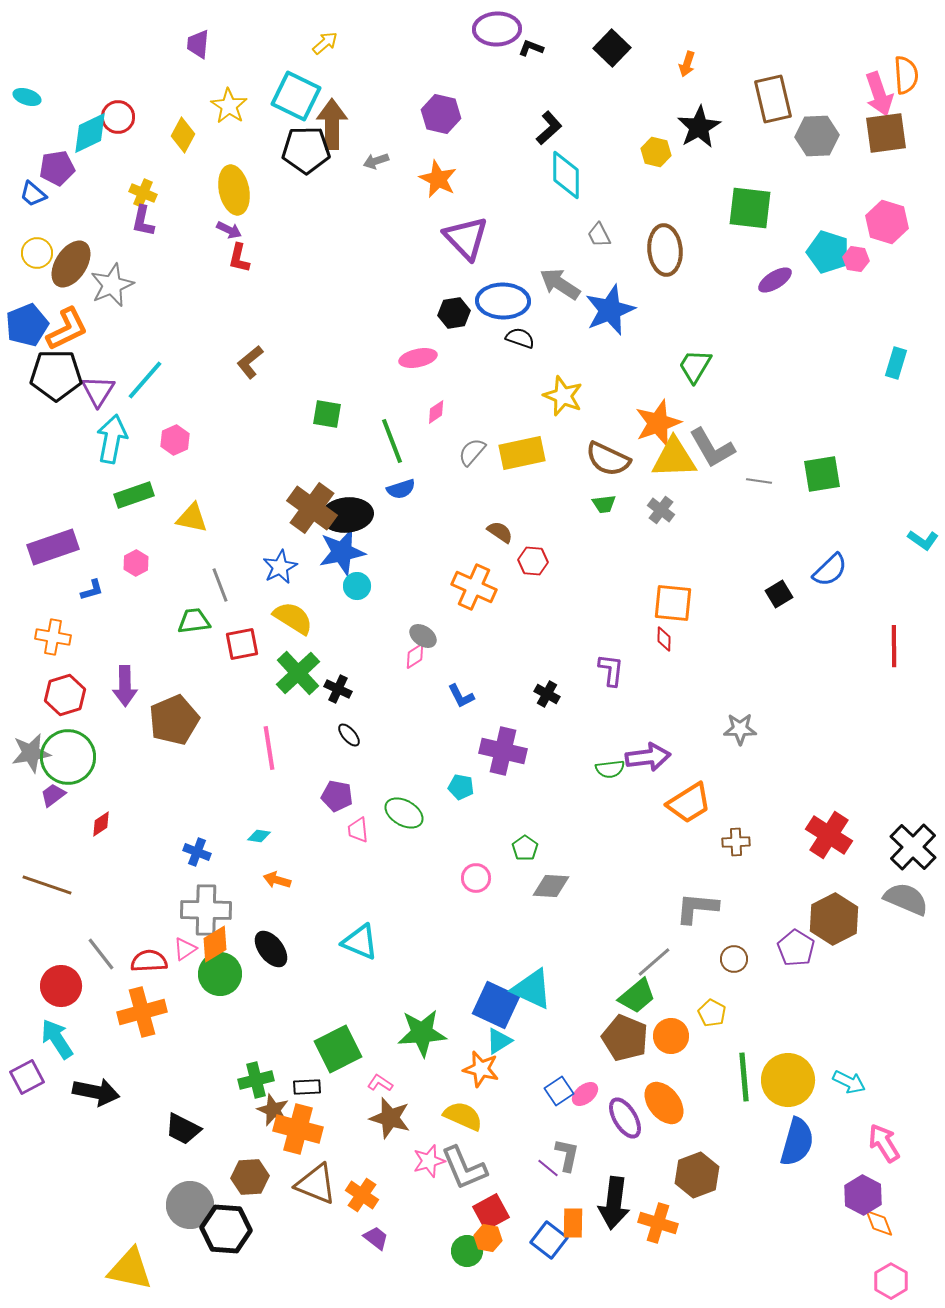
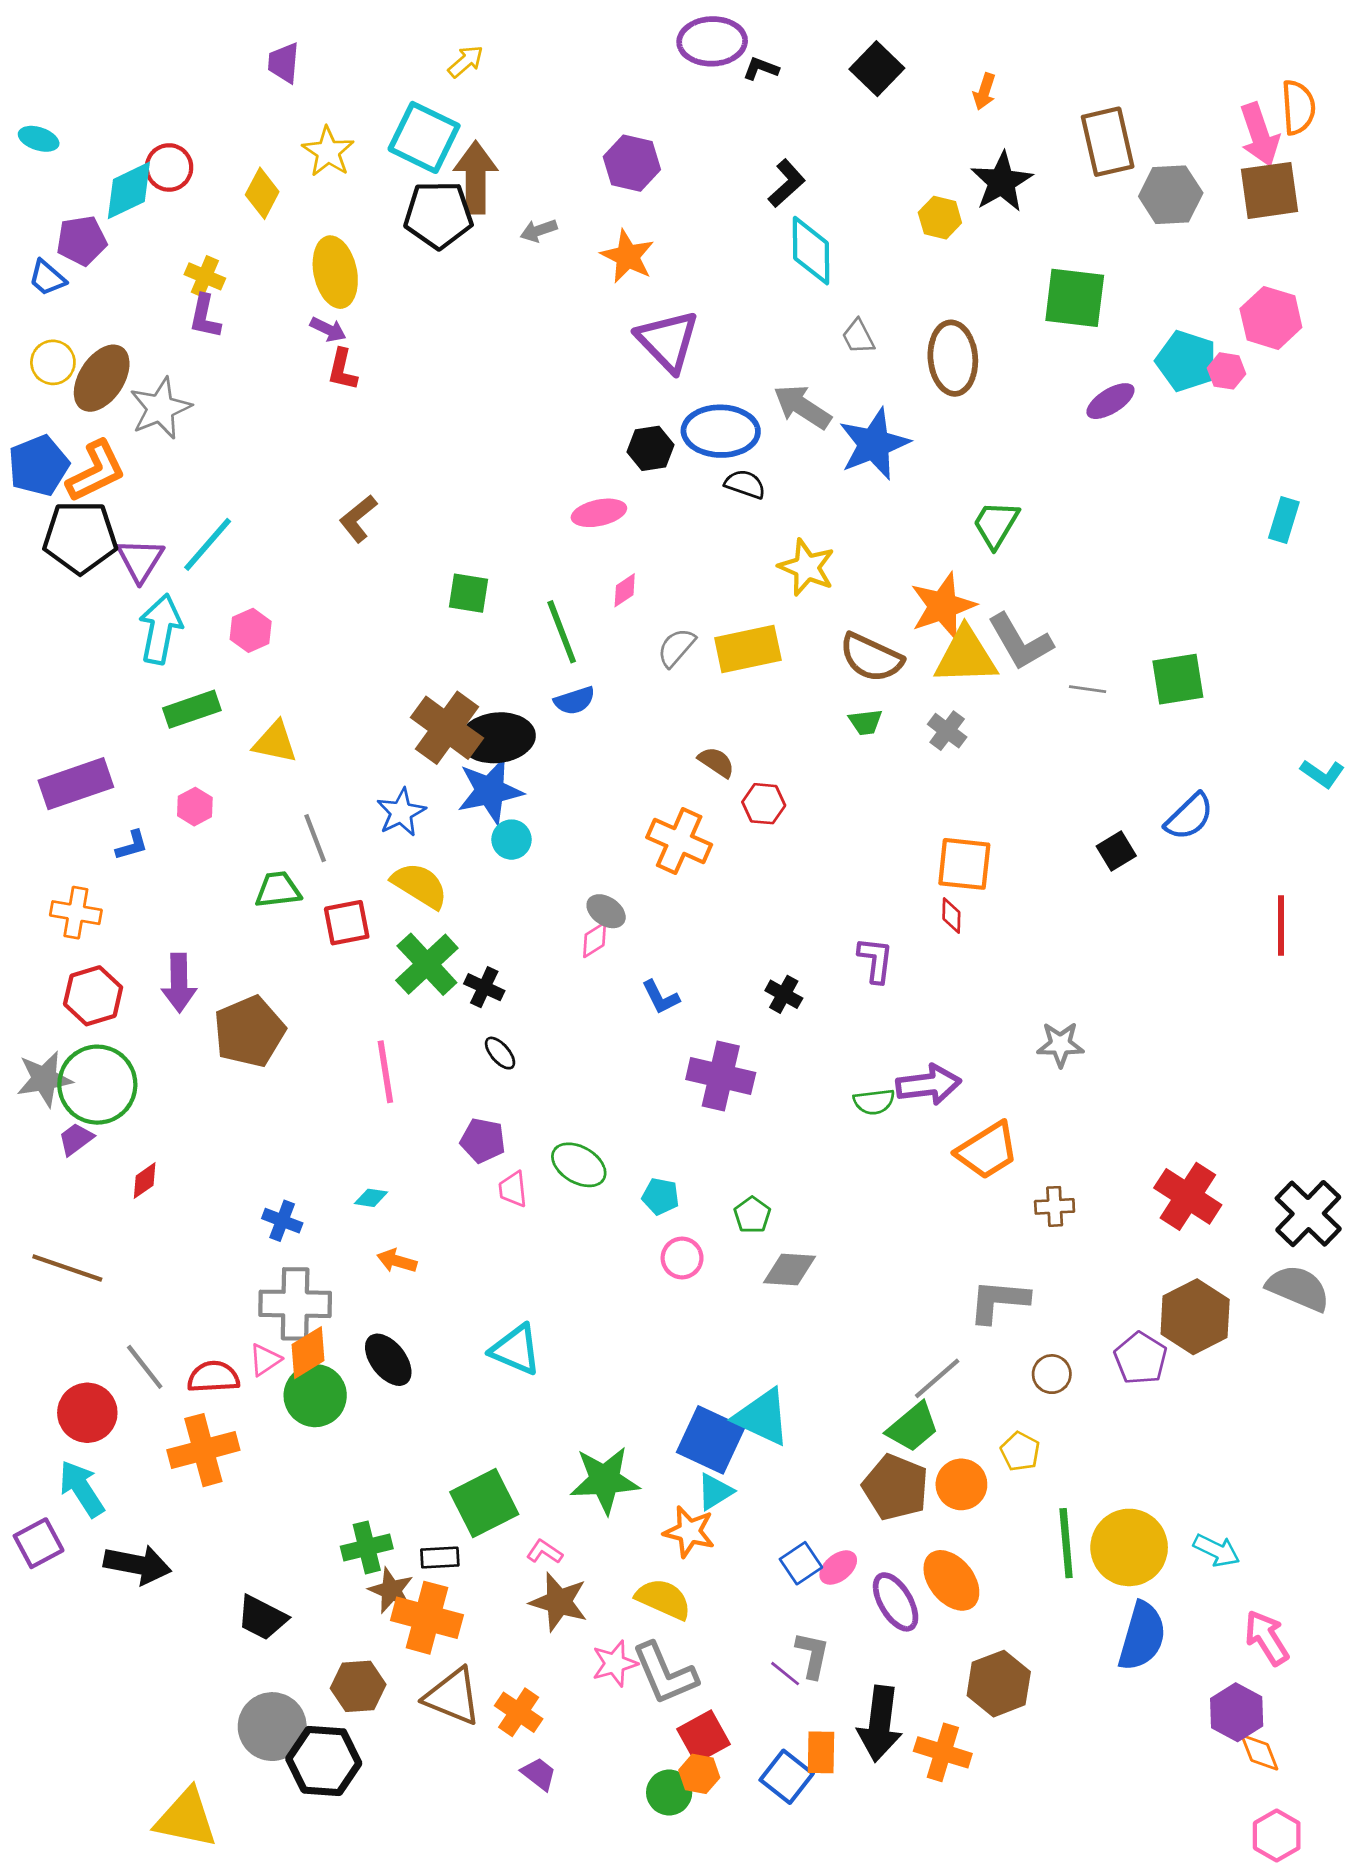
cyan pentagon: (461, 787) -> (661, 1196), moved

